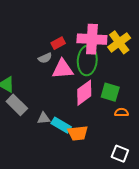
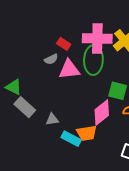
red rectangle: (58, 43) -> (64, 44), turned 64
pink diamond: (84, 93) -> (102, 112), moved
cyan rectangle: (61, 125) -> (71, 139), moved

